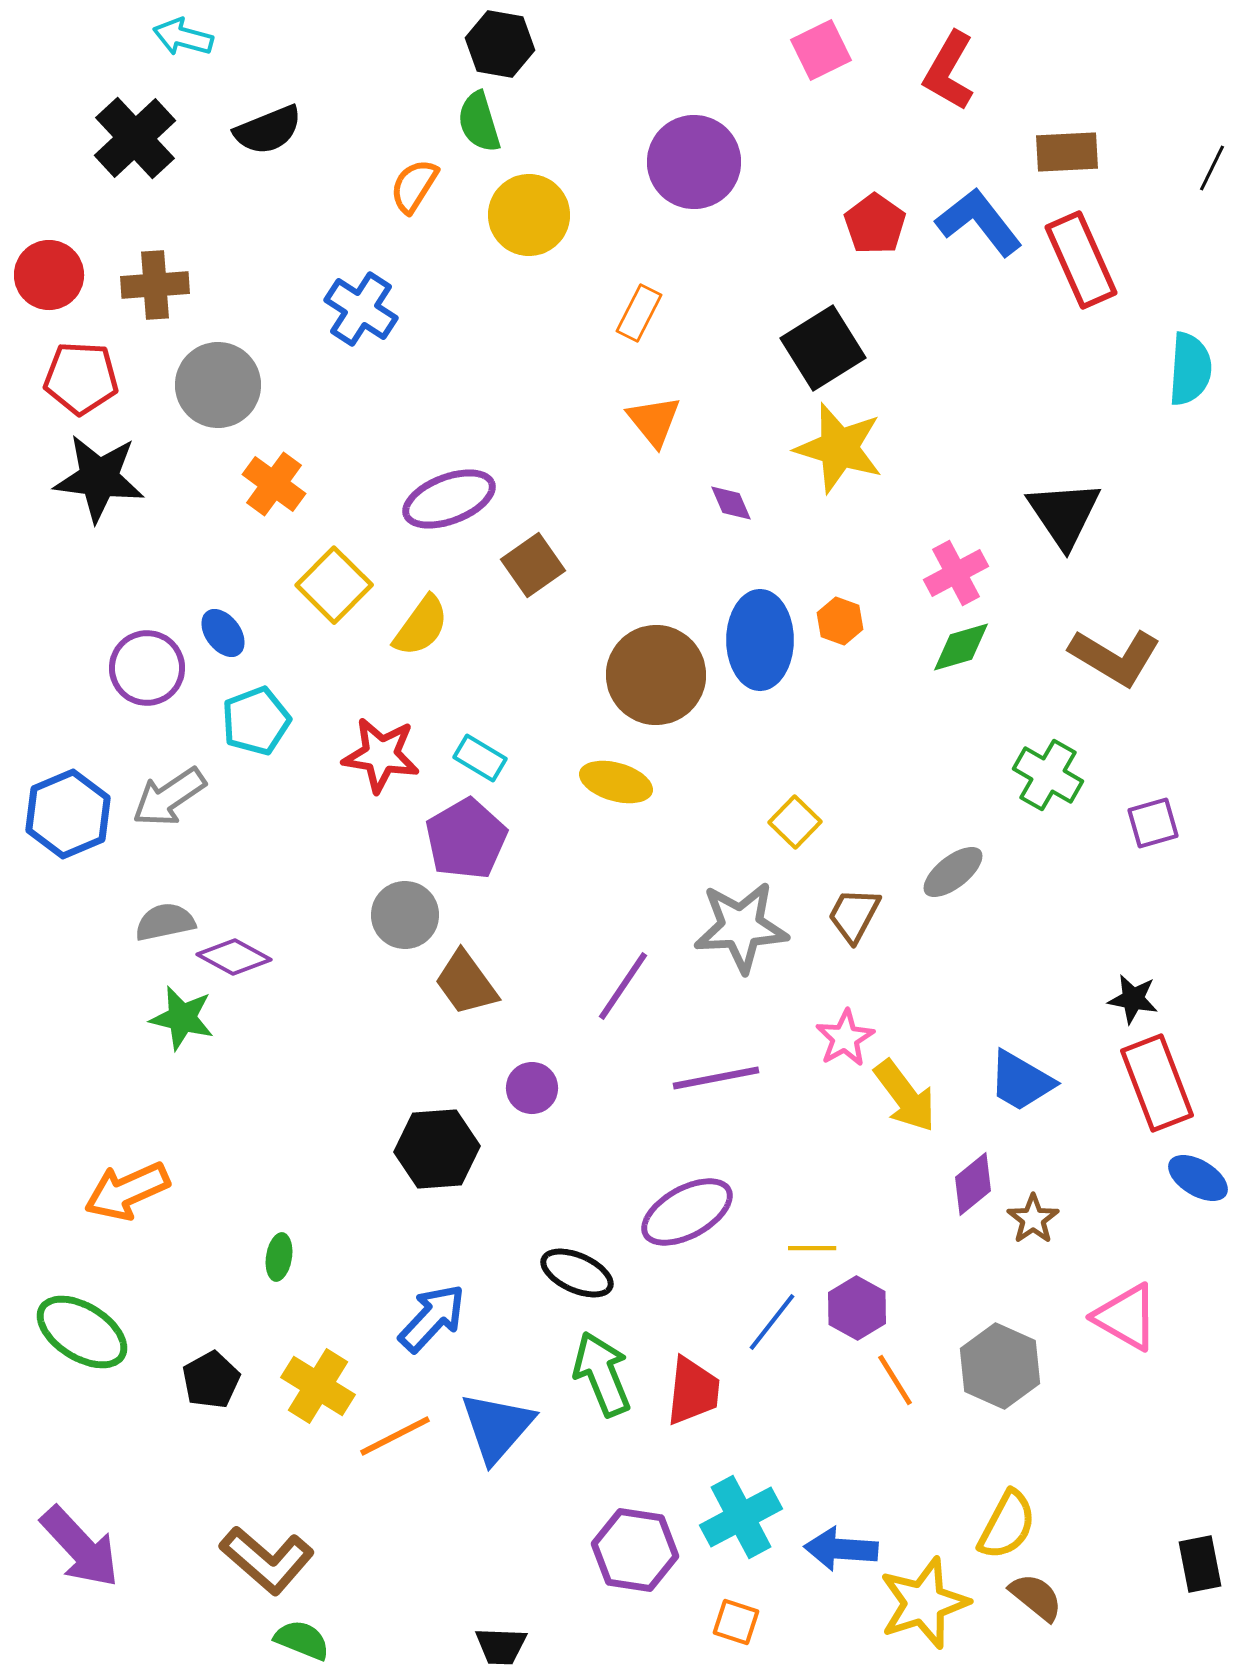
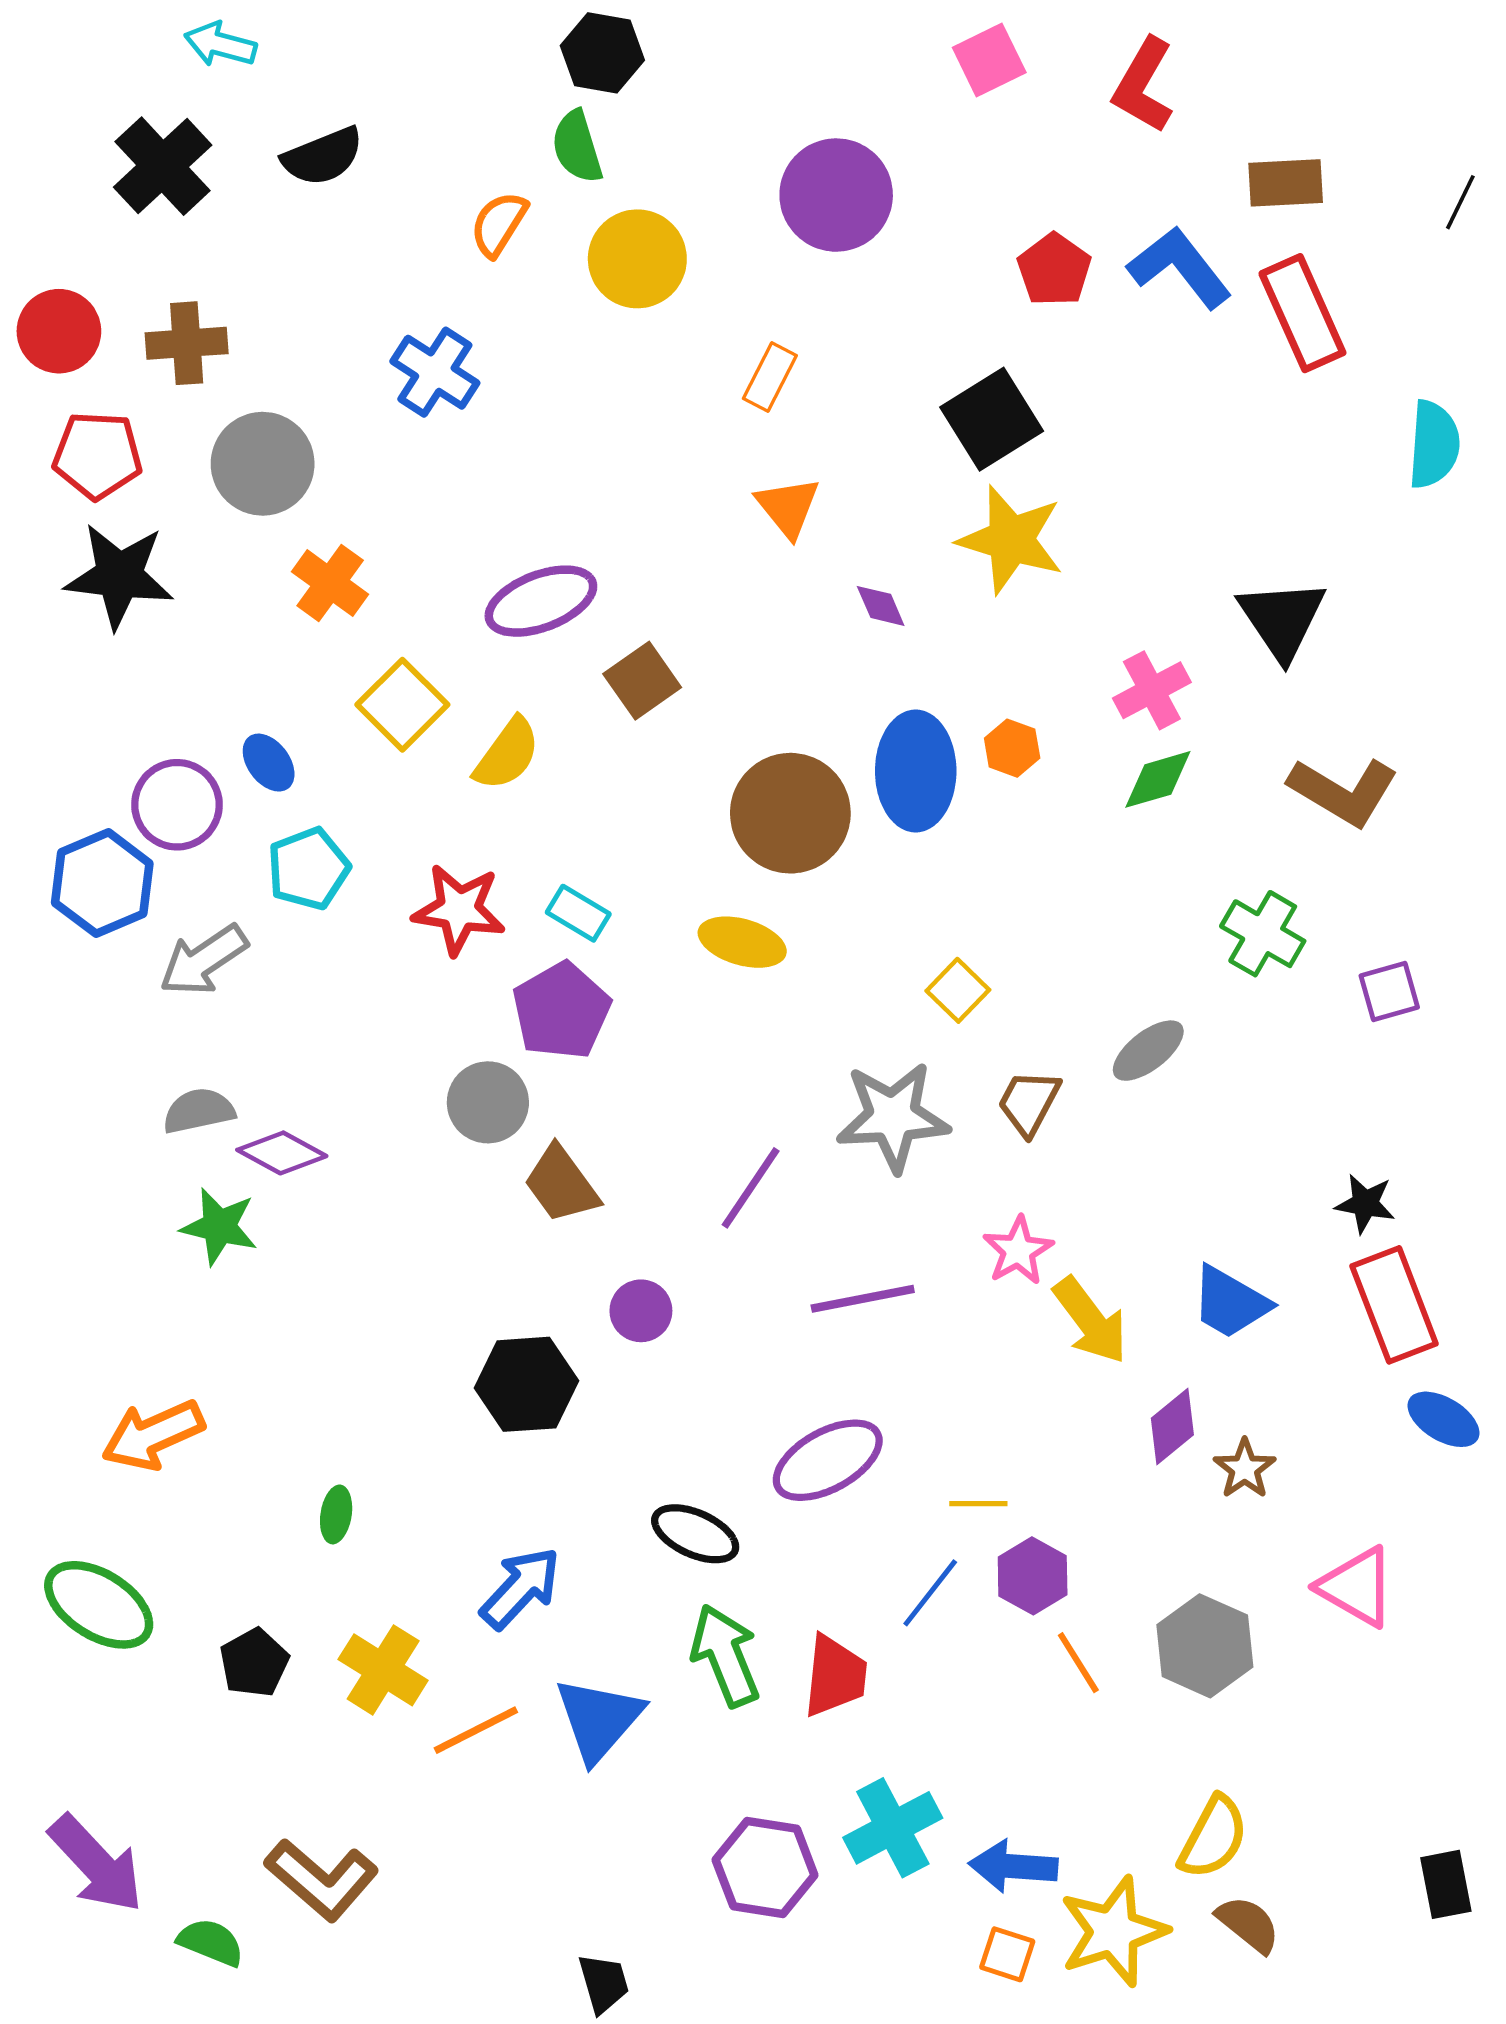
blue hexagon: (68, 814) -> (102, 883), moved
orange square: (736, 1622) -> (1007, 1954), moved
green semicircle: (302, 1640) -> (211, 1942), moved
black trapezoid: (501, 1646) -> (604, 1983), turned -108

